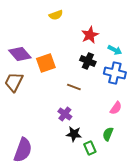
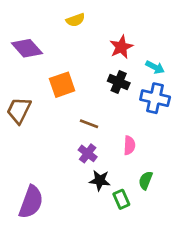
purple diamond: (20, 54) -> (27, 48), moved
brown line: (74, 87) -> (89, 124), moved
pink semicircle: (116, 108) -> (129, 145), moved, turned -32

